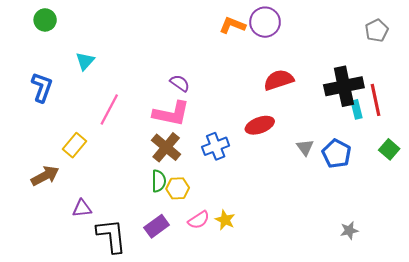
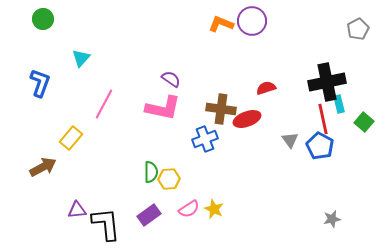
red semicircle: (279, 80) -> (266, 88), moved, size x0.7
red line: (376, 100) -> (323, 119), moved
brown cross: (166, 147) -> (221, 109), moved, turned -32
green square: (389, 149) -> (364, 122), moved
purple triangle: (82, 208) -> (77, 210), moved

